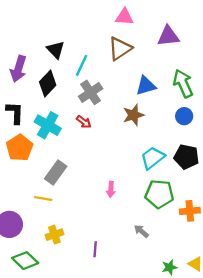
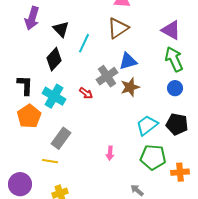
purple triangle: (168, 36) -> (171, 30), moved, turned 35
purple arrow: (18, 69) -> (32, 18), moved
blue triangle: (146, 86) -> (128, 61), moved
gray cross: (91, 92) -> (107, 76), moved

